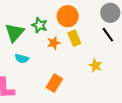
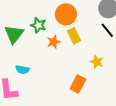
cyan semicircle: (22, 59) -> (22, 70), moved
orange rectangle: (54, 83) -> (78, 84), moved

